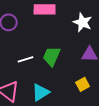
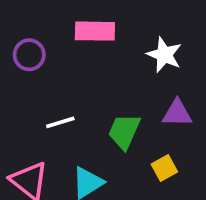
green trapezoid: (52, 56) -> (124, 131), moved

